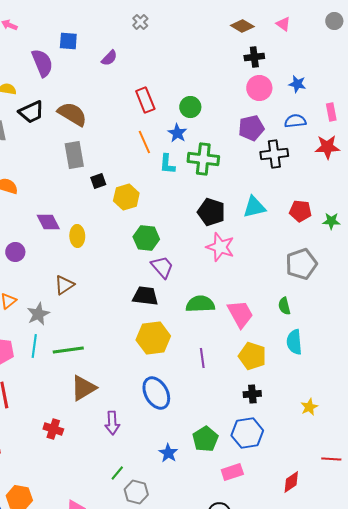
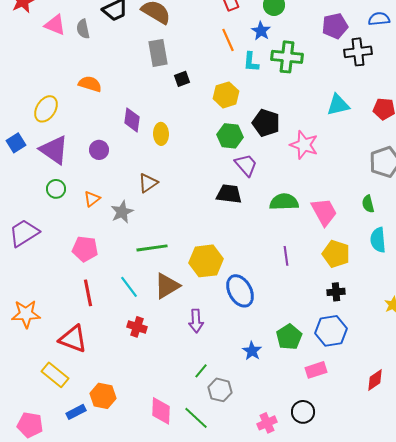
yellow hexagon: (126, 197) -> (226, 95), moved
black pentagon: (211, 212) -> (266, 123), moved
purple diamond: (48, 222) -> (132, 120), turned 35
yellow hexagon: (153, 338) -> (206, 261), moved
cyan line: (34, 346) -> (129, 287), moved, turned -45

